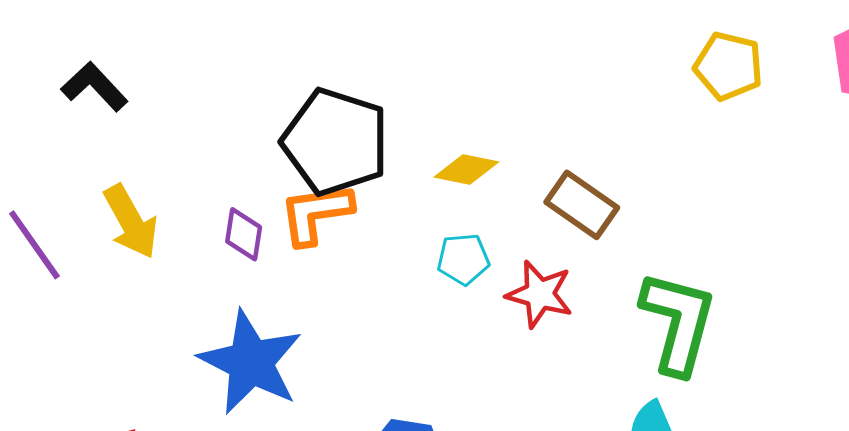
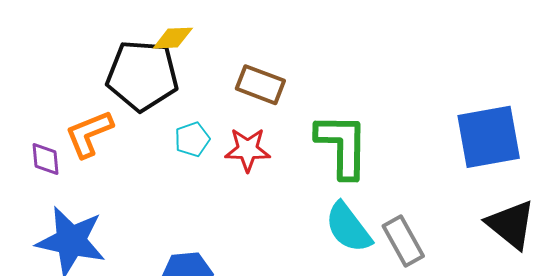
black pentagon: (335, 142) -> (142, 75), moved
yellow diamond: (466, 169) -> (173, 38), moved

